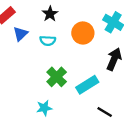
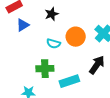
cyan semicircle: (48, 41) -> (53, 44), moved
green cross: (57, 77) -> (45, 69), turned 30

